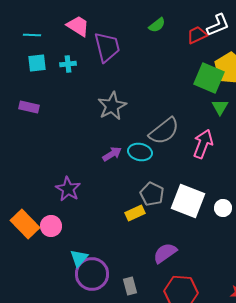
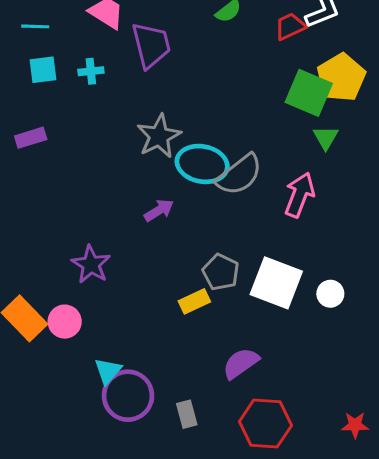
purple rectangle: (29, 107) -> (31, 138), turned -30
cyan ellipse: (140, 152) -> (202, 164), moved, size x1.4

